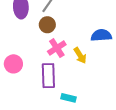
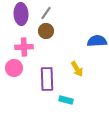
pink cross: (57, 48) -> (24, 47), moved, turned 30
yellow arrow: (80, 55) -> (77, 69), moved

